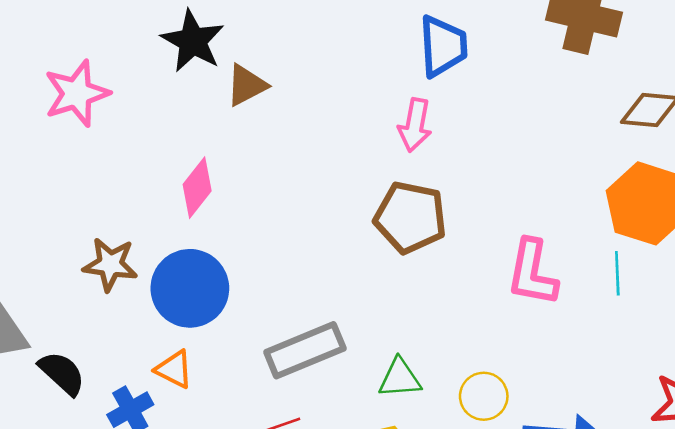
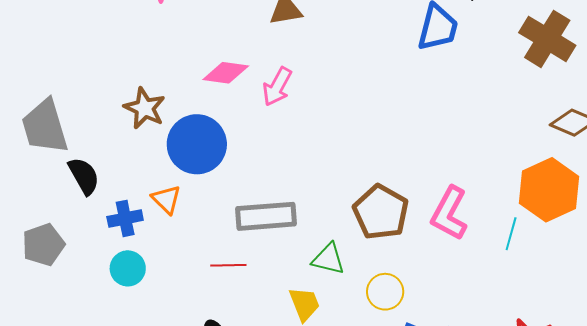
pink arrow: (415, 125) -> (277, 87), moved
pink diamond: (197, 188) -> (226, 73), turned 42
brown pentagon: (410, 217) -> (381, 212), moved

